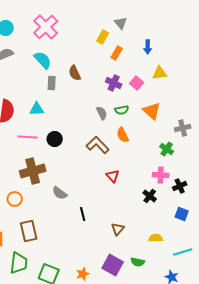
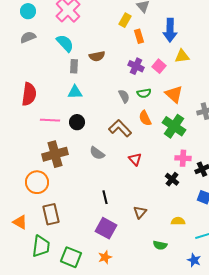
blue arrow: (148, 47) -> (170, 30), size x1.6
orange rectangle: (117, 53) -> (139, 36), turned -48
brown semicircle: (75, 73) -> (97, 56), turned -77
cyan triangle: (37, 109) -> (75, 92), moved
green cross: (167, 149) -> (174, 126), moved, size x1.6
gray semicircle: (60, 193) -> (97, 153), moved
orange circle: (15, 199) -> (37, 182), size x1.5
purple square: (113, 265) -> (106, 228), moved

